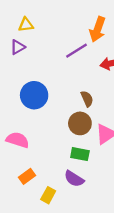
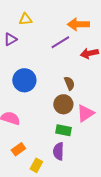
yellow triangle: (26, 25) -> (25, 19), moved
orange arrow: (98, 29) -> (78, 24), turned 70
purple semicircle: (74, 179) -> (58, 151), turned 60

